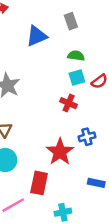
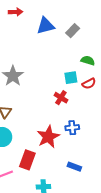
gray rectangle: (71, 21) -> (73, 31), turned 56
blue triangle: (37, 36) -> (46, 26), moved
green semicircle: (76, 56) -> (88, 61), moved

